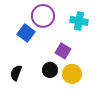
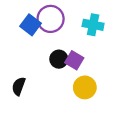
blue square: (26, 33) -> (30, 25), moved
black circle: (50, 70) -> (59, 59), moved

